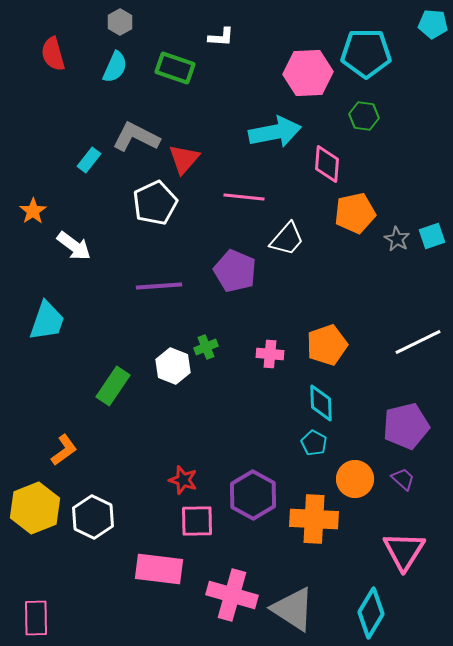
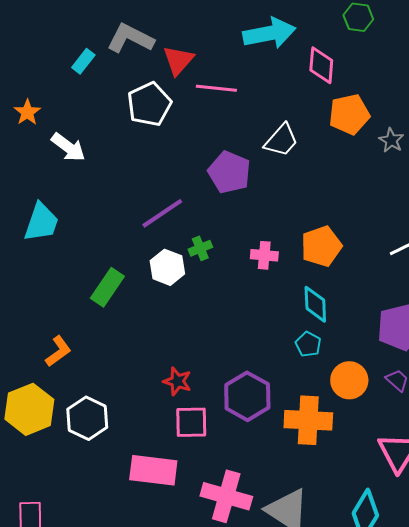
pink line: (244, 197) -> (216, 88), moved
purple line: (159, 286) -> (162, 213), moved, turned -30

